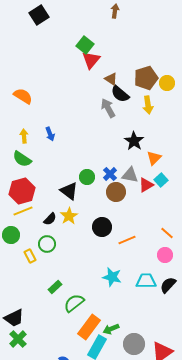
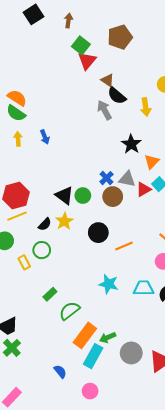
brown arrow: (115, 11) -> (68, 21), moved
brown pentagon: (146, 78) -> (120, 37), moved
green semicircle: (22, 159) -> (16, 113), moved
green circle: (87, 177) -> (83, 196), moved

